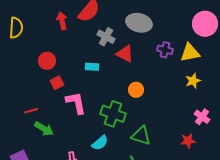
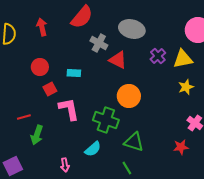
red arrow: (62, 21) -> (42, 27), moved
purple cross: (165, 50) -> (158, 56), turned 35
cyan rectangle: (92, 67) -> (74, 73), moved
orange circle: (136, 90) -> (129, 96), size x1.5
green arrow: (44, 129) -> (37, 135), turned 78

